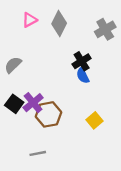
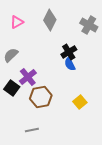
pink triangle: (30, 20) -> (17, 22), moved
gray cross: (105, 29) -> (89, 25), turned -30
purple cross: (33, 103) -> (28, 77), moved

